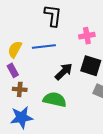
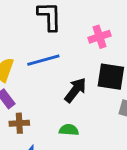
green semicircle: (55, 100) -> (69, 130), size x0.6

